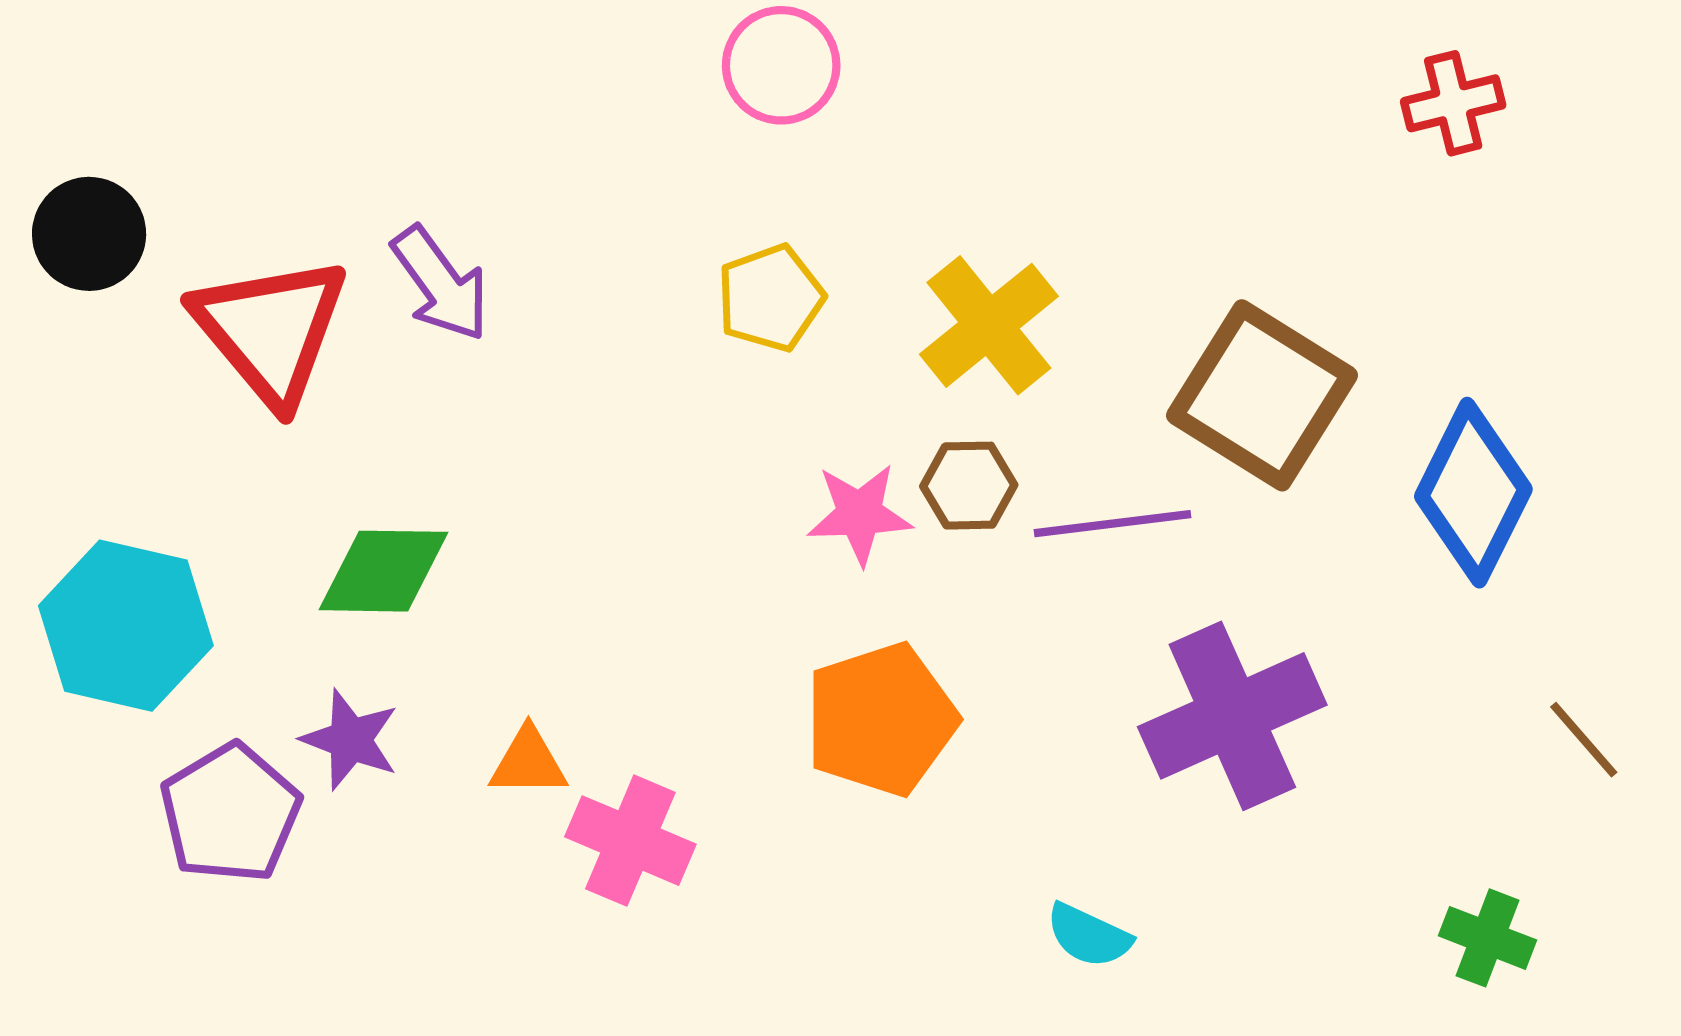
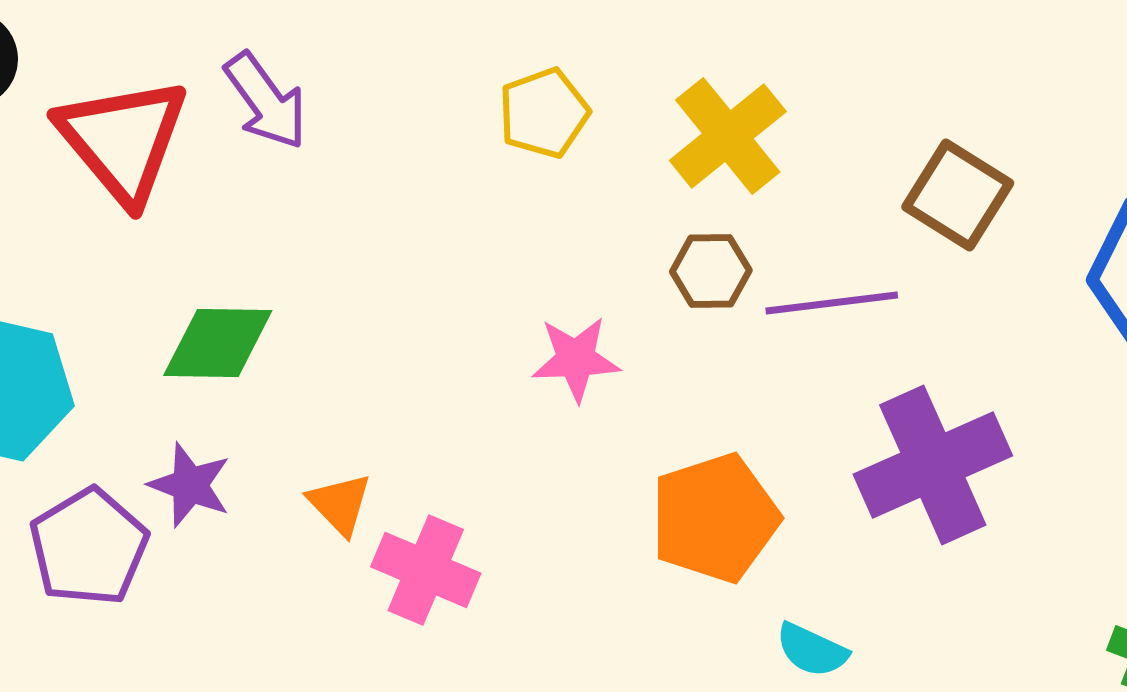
brown square: (1262, 395) -> (958, 195), size x0.7
pink star: (860, 514) -> (576, 359), moved
orange pentagon: (881, 719) -> (715, 518), moved
orange triangle: (528, 762) -> (340, 504), turned 46

